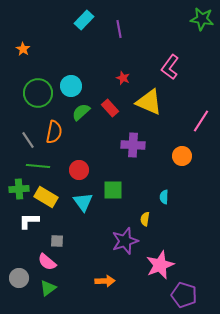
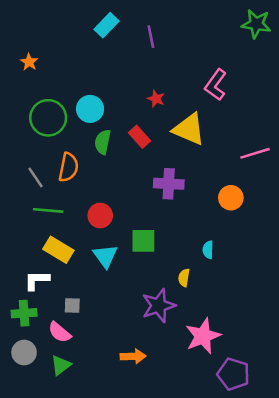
green semicircle: (81, 112) -> (103, 142), turned -36
pink line: (201, 121) -> (255, 153), turned 40
green cross: (19, 189) -> (24, 313), moved

